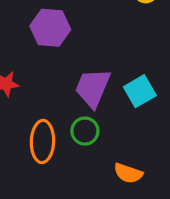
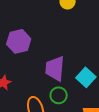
cyan square: (140, 91) -> (86, 77), moved

